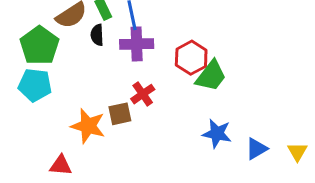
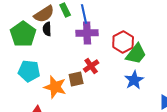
black semicircle: (97, 35) -> (47, 29), moved
cyan pentagon: (35, 85) -> (29, 71), moved
blue star: (217, 134) -> (134, 80), moved, turned 30

